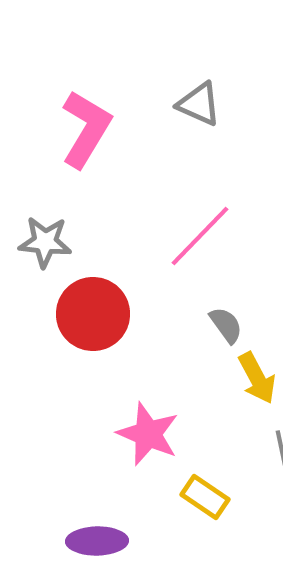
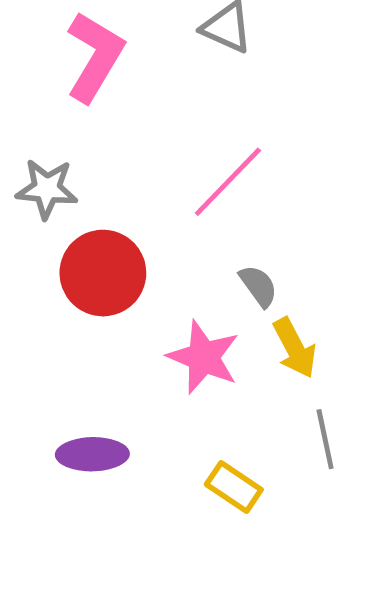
pink star: (148, 434) -> (203, 357), moved
purple ellipse: (97, 541) -> (92, 454), moved

